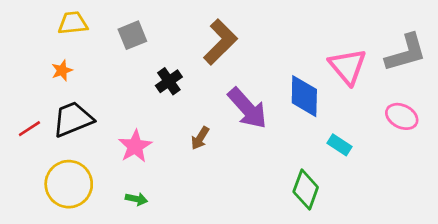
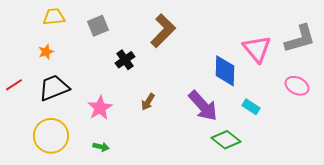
purple arrow: (247, 108) -> (203, 106), moved
red line: (29, 129) -> (14, 85), moved
green diamond: (306, 190) -> (226, 140), turned -72

